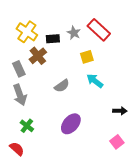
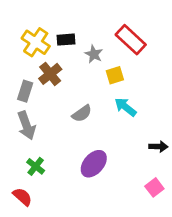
gray star: (74, 33) -> (94, 54), moved
black rectangle: (53, 39) -> (66, 40), moved
gray rectangle: (19, 69) -> (25, 91), turned 42

